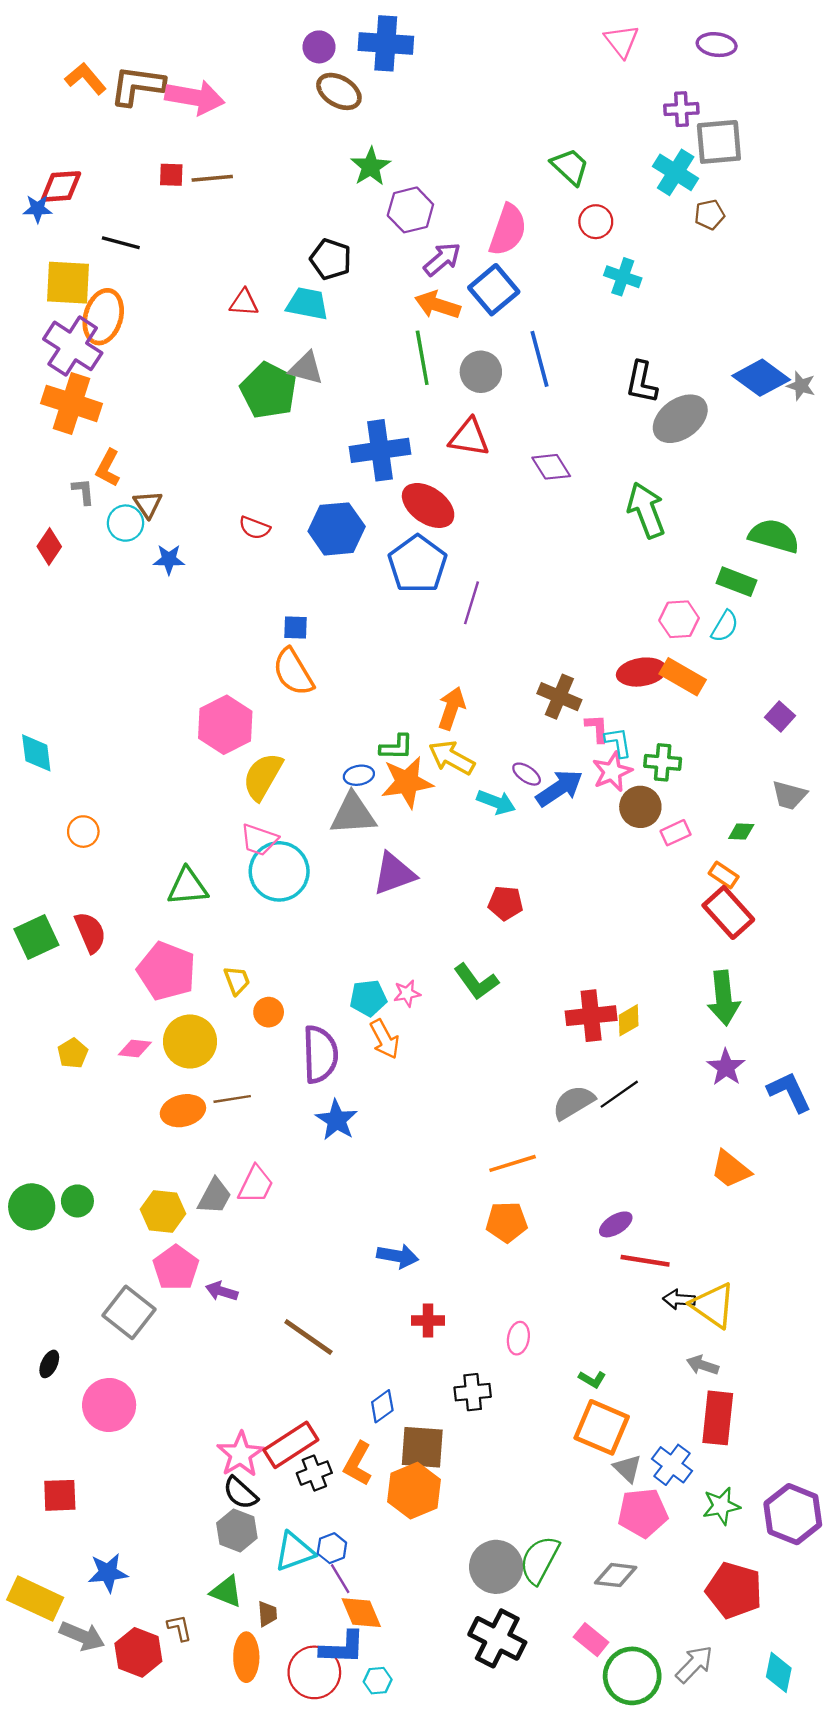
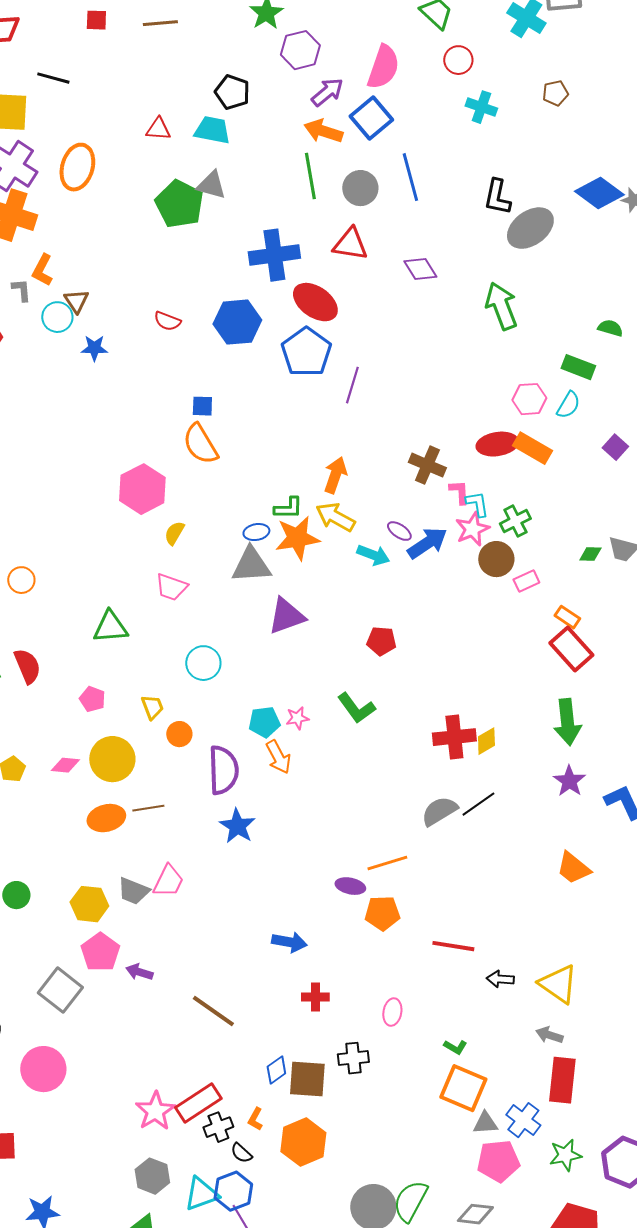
brown line: (212, 178) -> (160, 23), moved
brown pentagon: (710, 215) -> (555, 93), moved
orange ellipse: (103, 317) -> (77, 167), moved
green semicircle: (774, 536) -> (610, 328), size x0.6
purple square: (780, 717) -> (615, 447), moved
green cross: (663, 762) -> (515, 521), turned -32
yellow semicircle: (263, 776) -> (174, 533), size x0.6
green diamond: (741, 832) -> (590, 554), moved
cyan circle: (279, 871) -> (203, 663), moved, size x0.7
pink pentagon: (167, 971) -> (92, 699), size x0.5
gray trapezoid: (215, 1196) -> (133, 891), turned 84
purple ellipse: (616, 1224) -> (350, 886), moved, turned 44
red line: (645, 1261) -> (453, 946), moved
black arrow: (679, 1299) -> (500, 979), moved
brown square: (422, 1447) -> (307, 1079), moved
orange L-shape: (358, 1464) -> (255, 1119), size x0.6
gray triangle: (627, 1468) -> (485, 1123), turned -48
black semicircle: (240, 1493) -> (241, 1153), moved, size x0.7
blue hexagon: (332, 1548) -> (233, 1191), size x1.5

